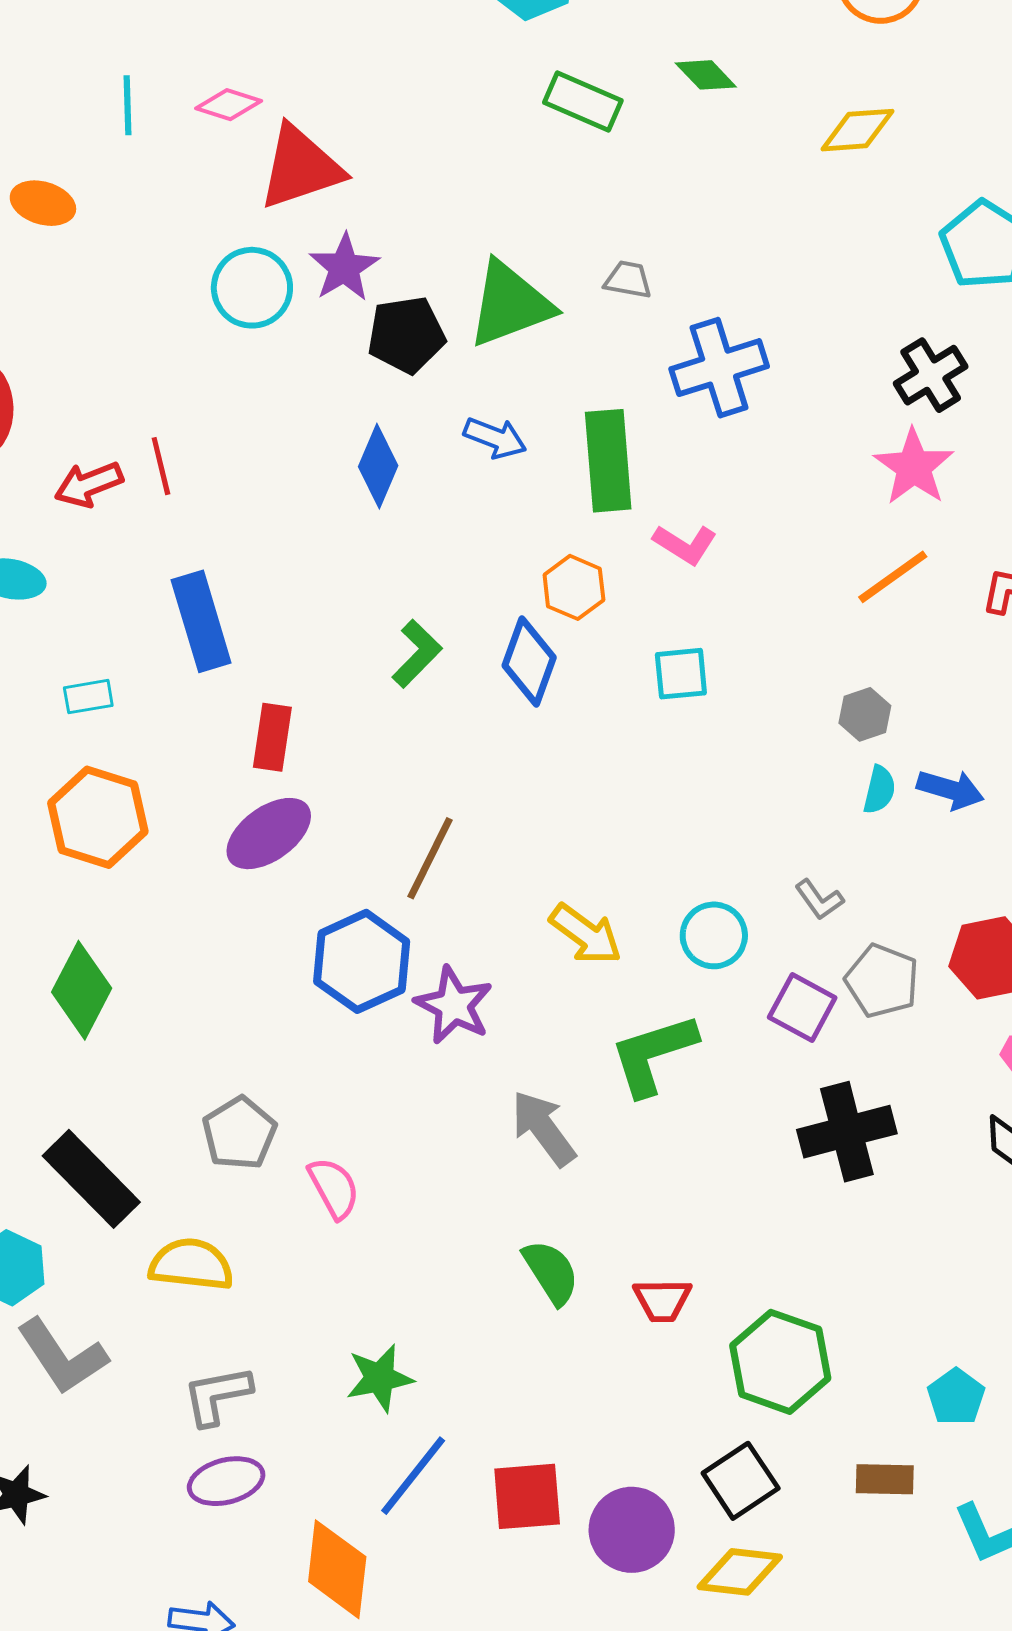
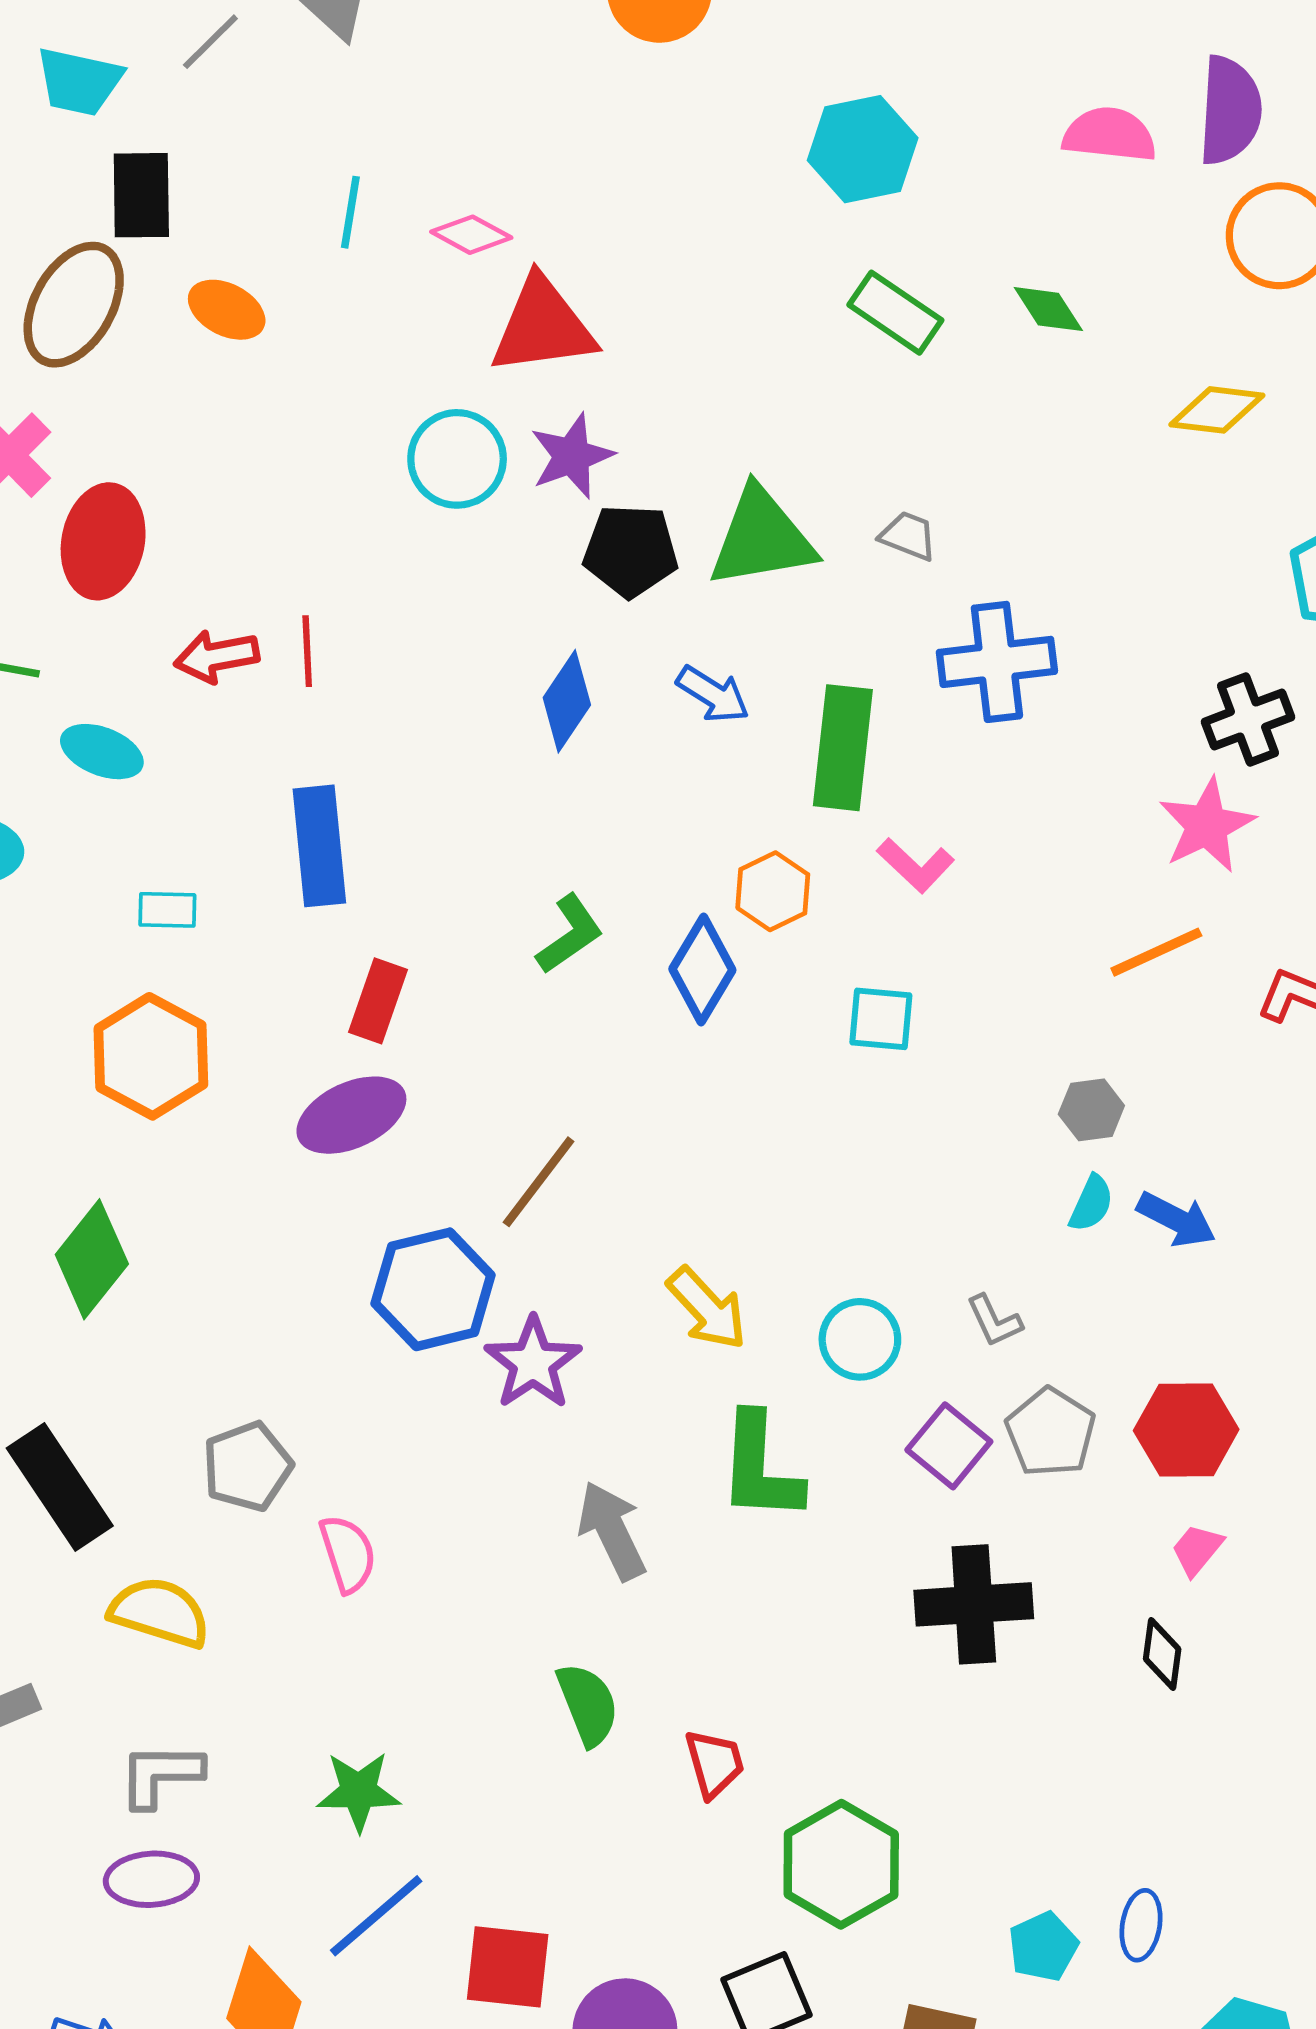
green L-shape: (653, 1054) -> (760, 1467), turned -80
red trapezoid: (662, 1300) -> (714, 1763), turned -116

